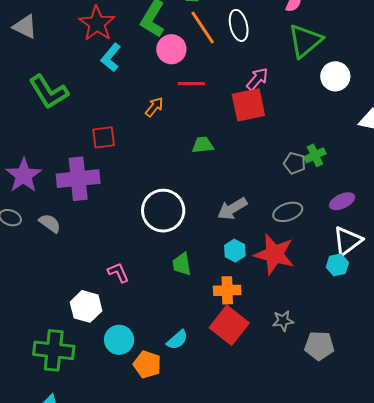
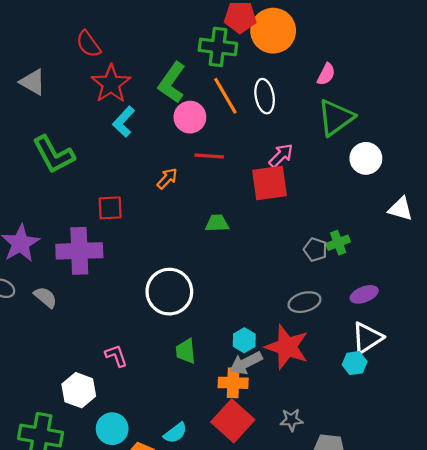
gray arrow: (232, 209) -> (246, 363), moved

